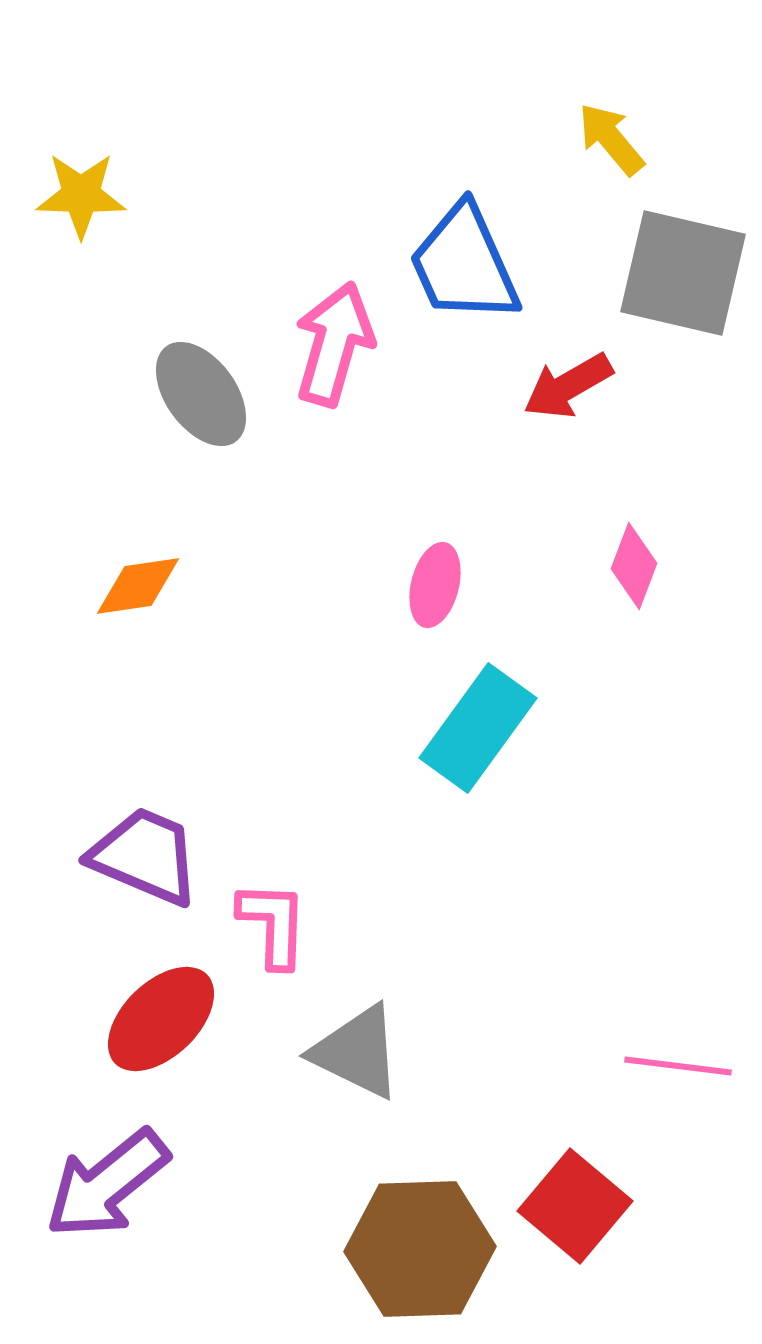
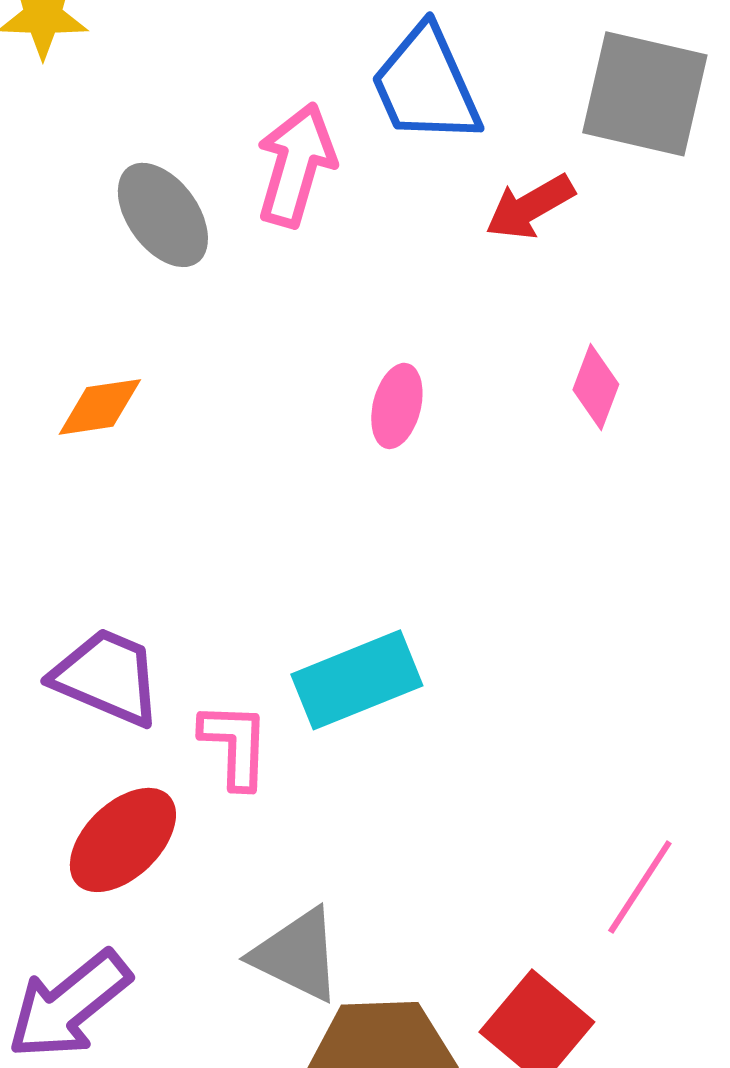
cyan rectangle: (478, 728) -> (357, 680), moved, turned 32
gray triangle: (357, 1052) -> (297, 955), moved
pink line: (678, 1066) -> (640, 887), turned -64

